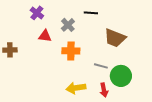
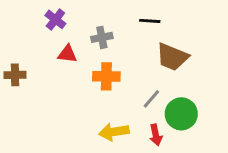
black line: (91, 13) -> (150, 21), moved
gray cross: (68, 25) -> (102, 37), turned 32
gray line: (101, 66) -> (151, 99), turned -64

